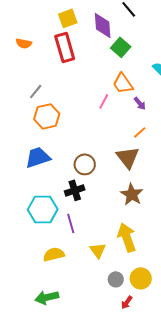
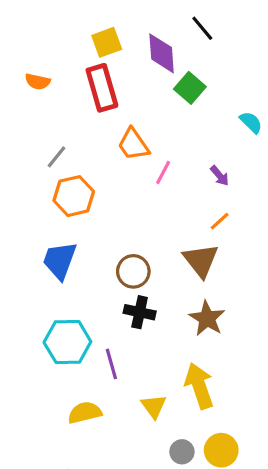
orange trapezoid: (123, 83) -> (133, 144), moved
blue trapezoid: (38, 157) -> (60, 260), turned -52
black cross: (75, 190) -> (140, 312), moved, turned 30

